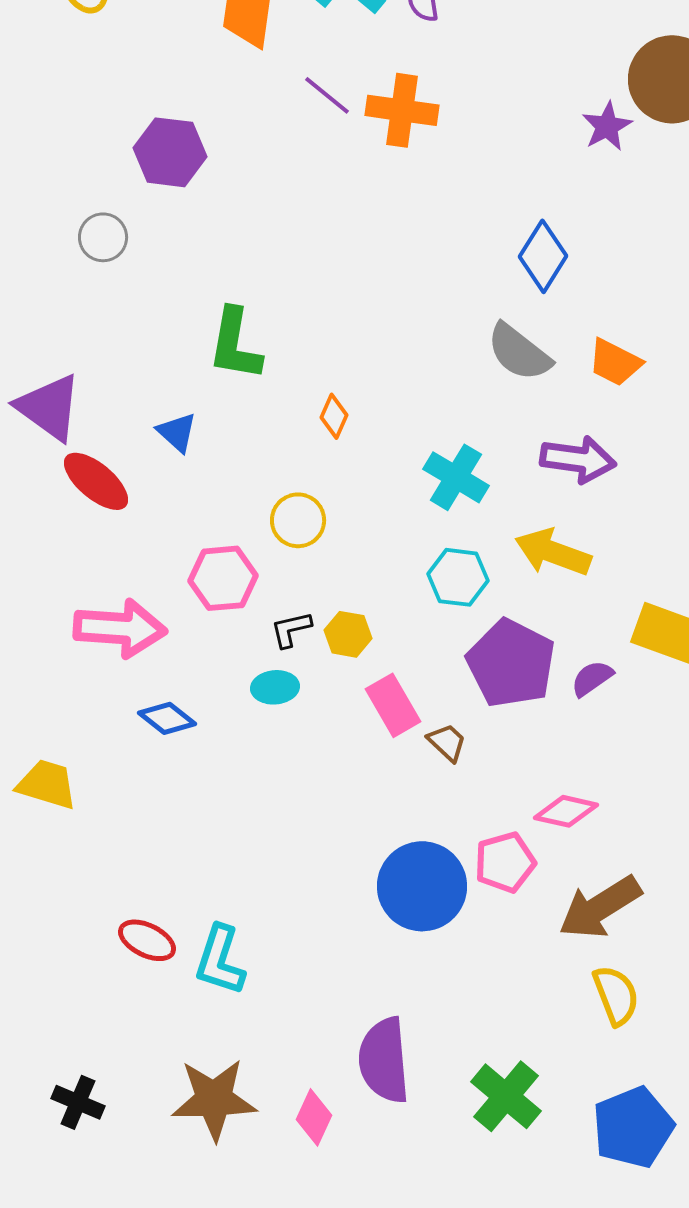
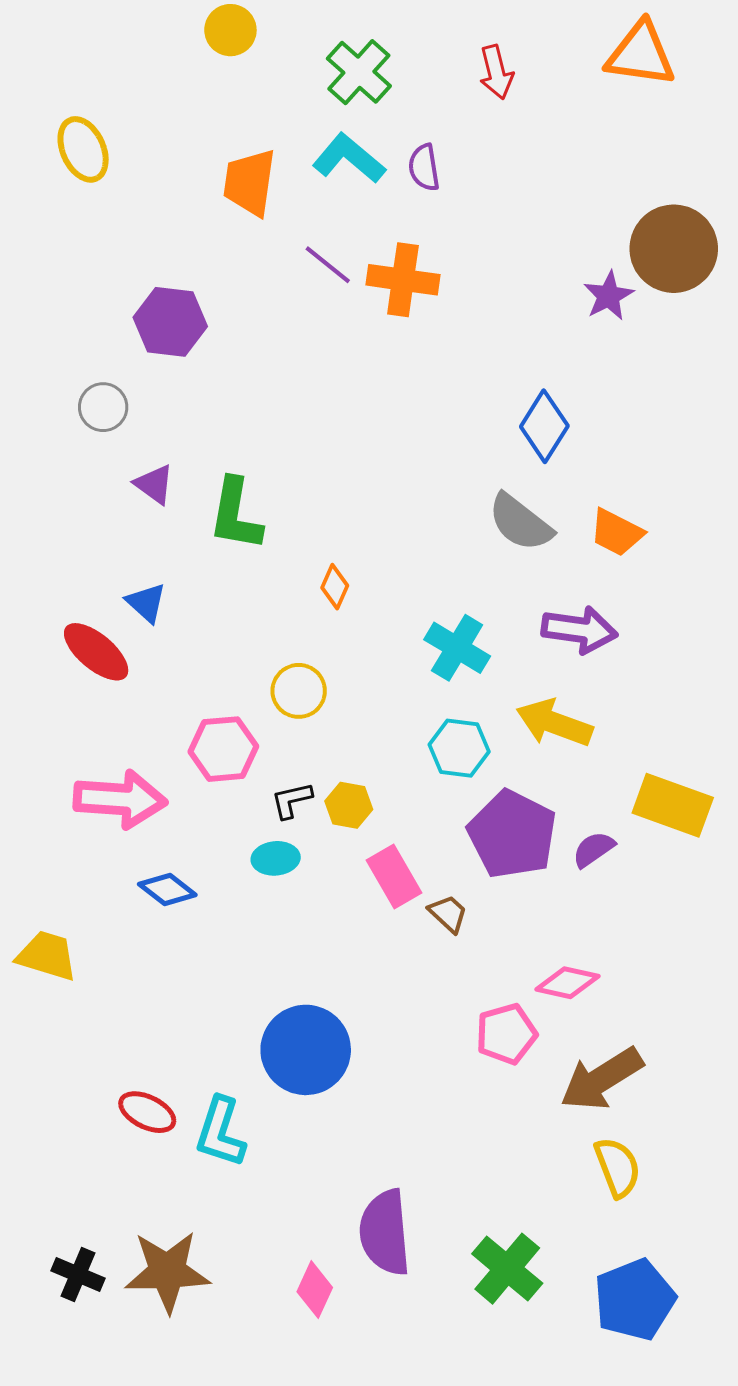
purple triangle: (49, 407) -> (154, 484), moved, size x0.6
blue triangle: (177, 432) -> (146, 603), moved
blue circle: (422, 886) -> (306, 1050), moved
brown star: (214, 1099) -> (167, 1272), moved

